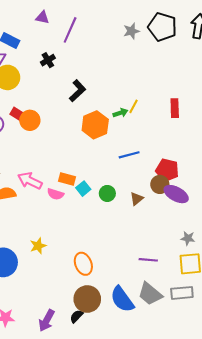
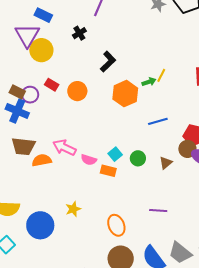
orange circle: (30, 120) -> (77, 91), moved
orange rectangle: (67, 179) -> (108, 171), moved
purple line: (148, 260) -> (158, 210), moved

